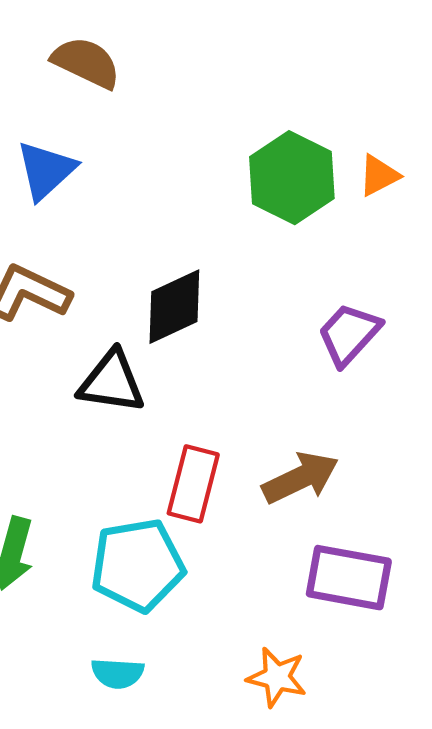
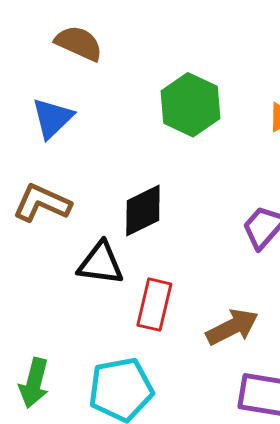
green hexagon: (292, 178) -> (190, 105), moved
red rectangle: (193, 484) -> (154, 305), moved

